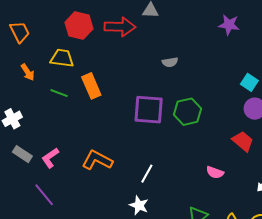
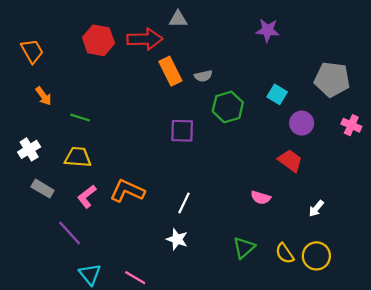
yellow trapezoid: (62, 58) -> (78, 157), moved
cyan square: (249, 82) -> (277, 94), moved
orange rectangle: (91, 86) -> (170, 71), moved
purple square: (149, 110) -> (182, 131), size x0.7
green hexagon: (188, 112) -> (228, 107), moved
pink L-shape: (50, 158) -> (87, 196), moved

